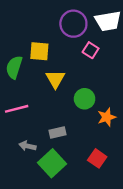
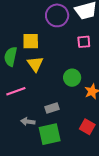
pink square: (91, 50) -> (84, 42), moved, turned -32
yellow triangle: (55, 79) -> (35, 64), moved
green square: (52, 163) -> (50, 134), turned 35

